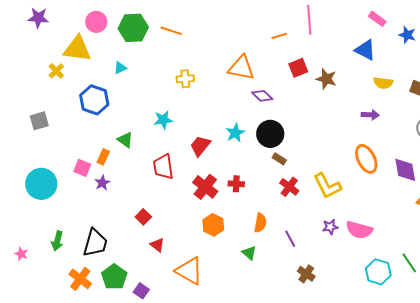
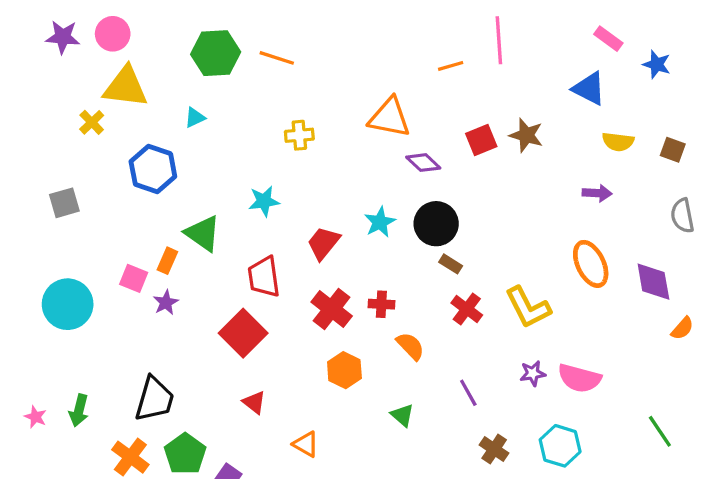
pink circle: (96, 22) -> (113, 34), moved
red square: (298, 68) -> (481, 140), moved
green triangle: (125, 140) -> (203, 233), size x1.4
red square: (143, 217) -> (243, 333), moved, size x1.8
orange semicircle: (260, 223) -> (410, 346), moved, turned -54
green arrow: (57, 241) -> (79, 410), moved
orange triangle: (189, 271) -> (306, 444), size x0.6
cyan hexagon: (378, 272) -> (560, 446), moved

